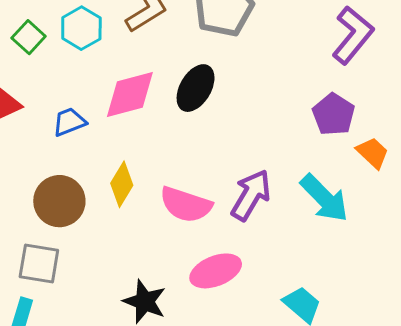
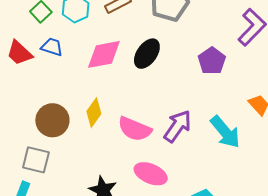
purple pentagon: (334, 114) -> (212, 61), moved
blue trapezoid: (69, 122) -> (52, 47), moved, turned 35
pink ellipse: (216, 271) -> (151, 174), turned 40

